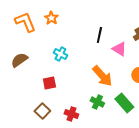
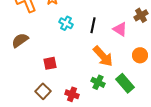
black line: (99, 35) -> (93, 25), moved
cyan cross: (60, 54) -> (66, 23), moved

